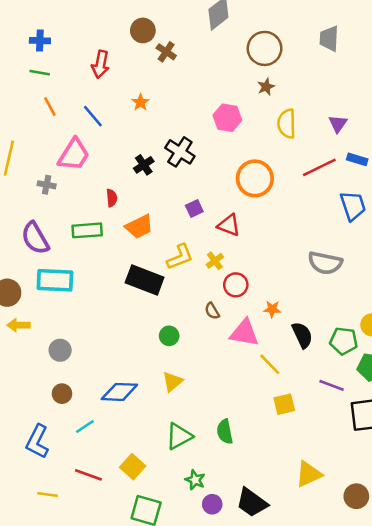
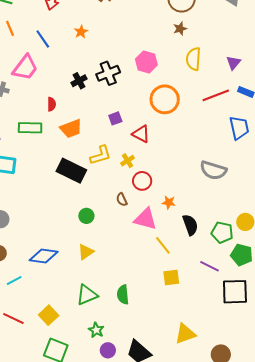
pink hexagon: (227, 118) -> (146, 62), moved
black cross: (180, 152) -> (108, 73), turned 30

